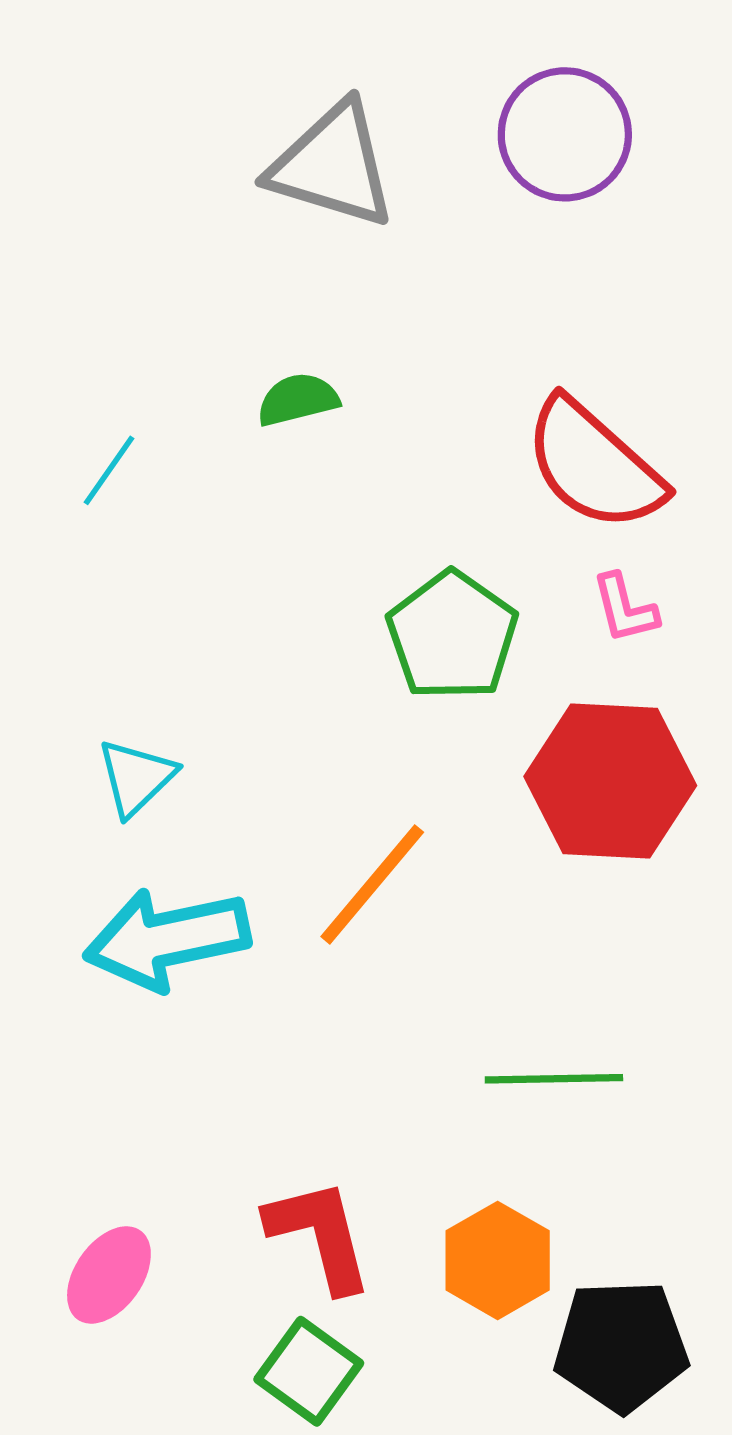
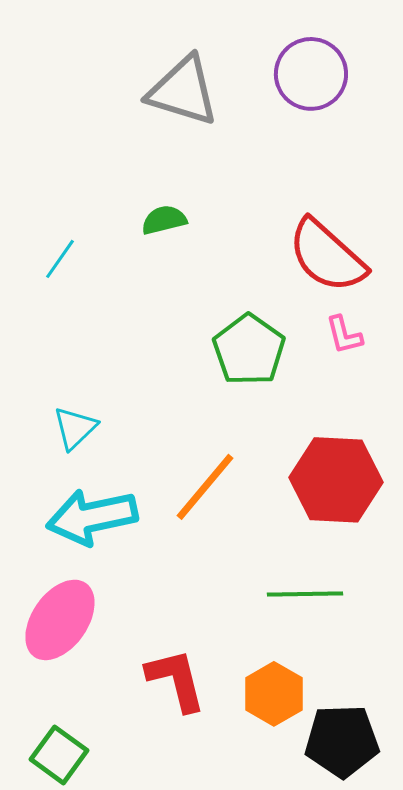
red hexagon: (610, 781) -> (336, 480), moved
pink ellipse: (109, 1275) -> (60, 620), moved, size x1.5
green square: (309, 1371) -> (59, 755), moved

